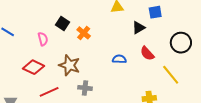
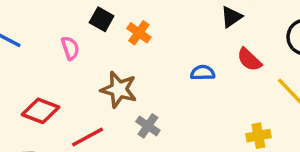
red diamond: (33, 67) -> (40, 111), moved
gray cross: (85, 88) -> (148, 126), turned 32

